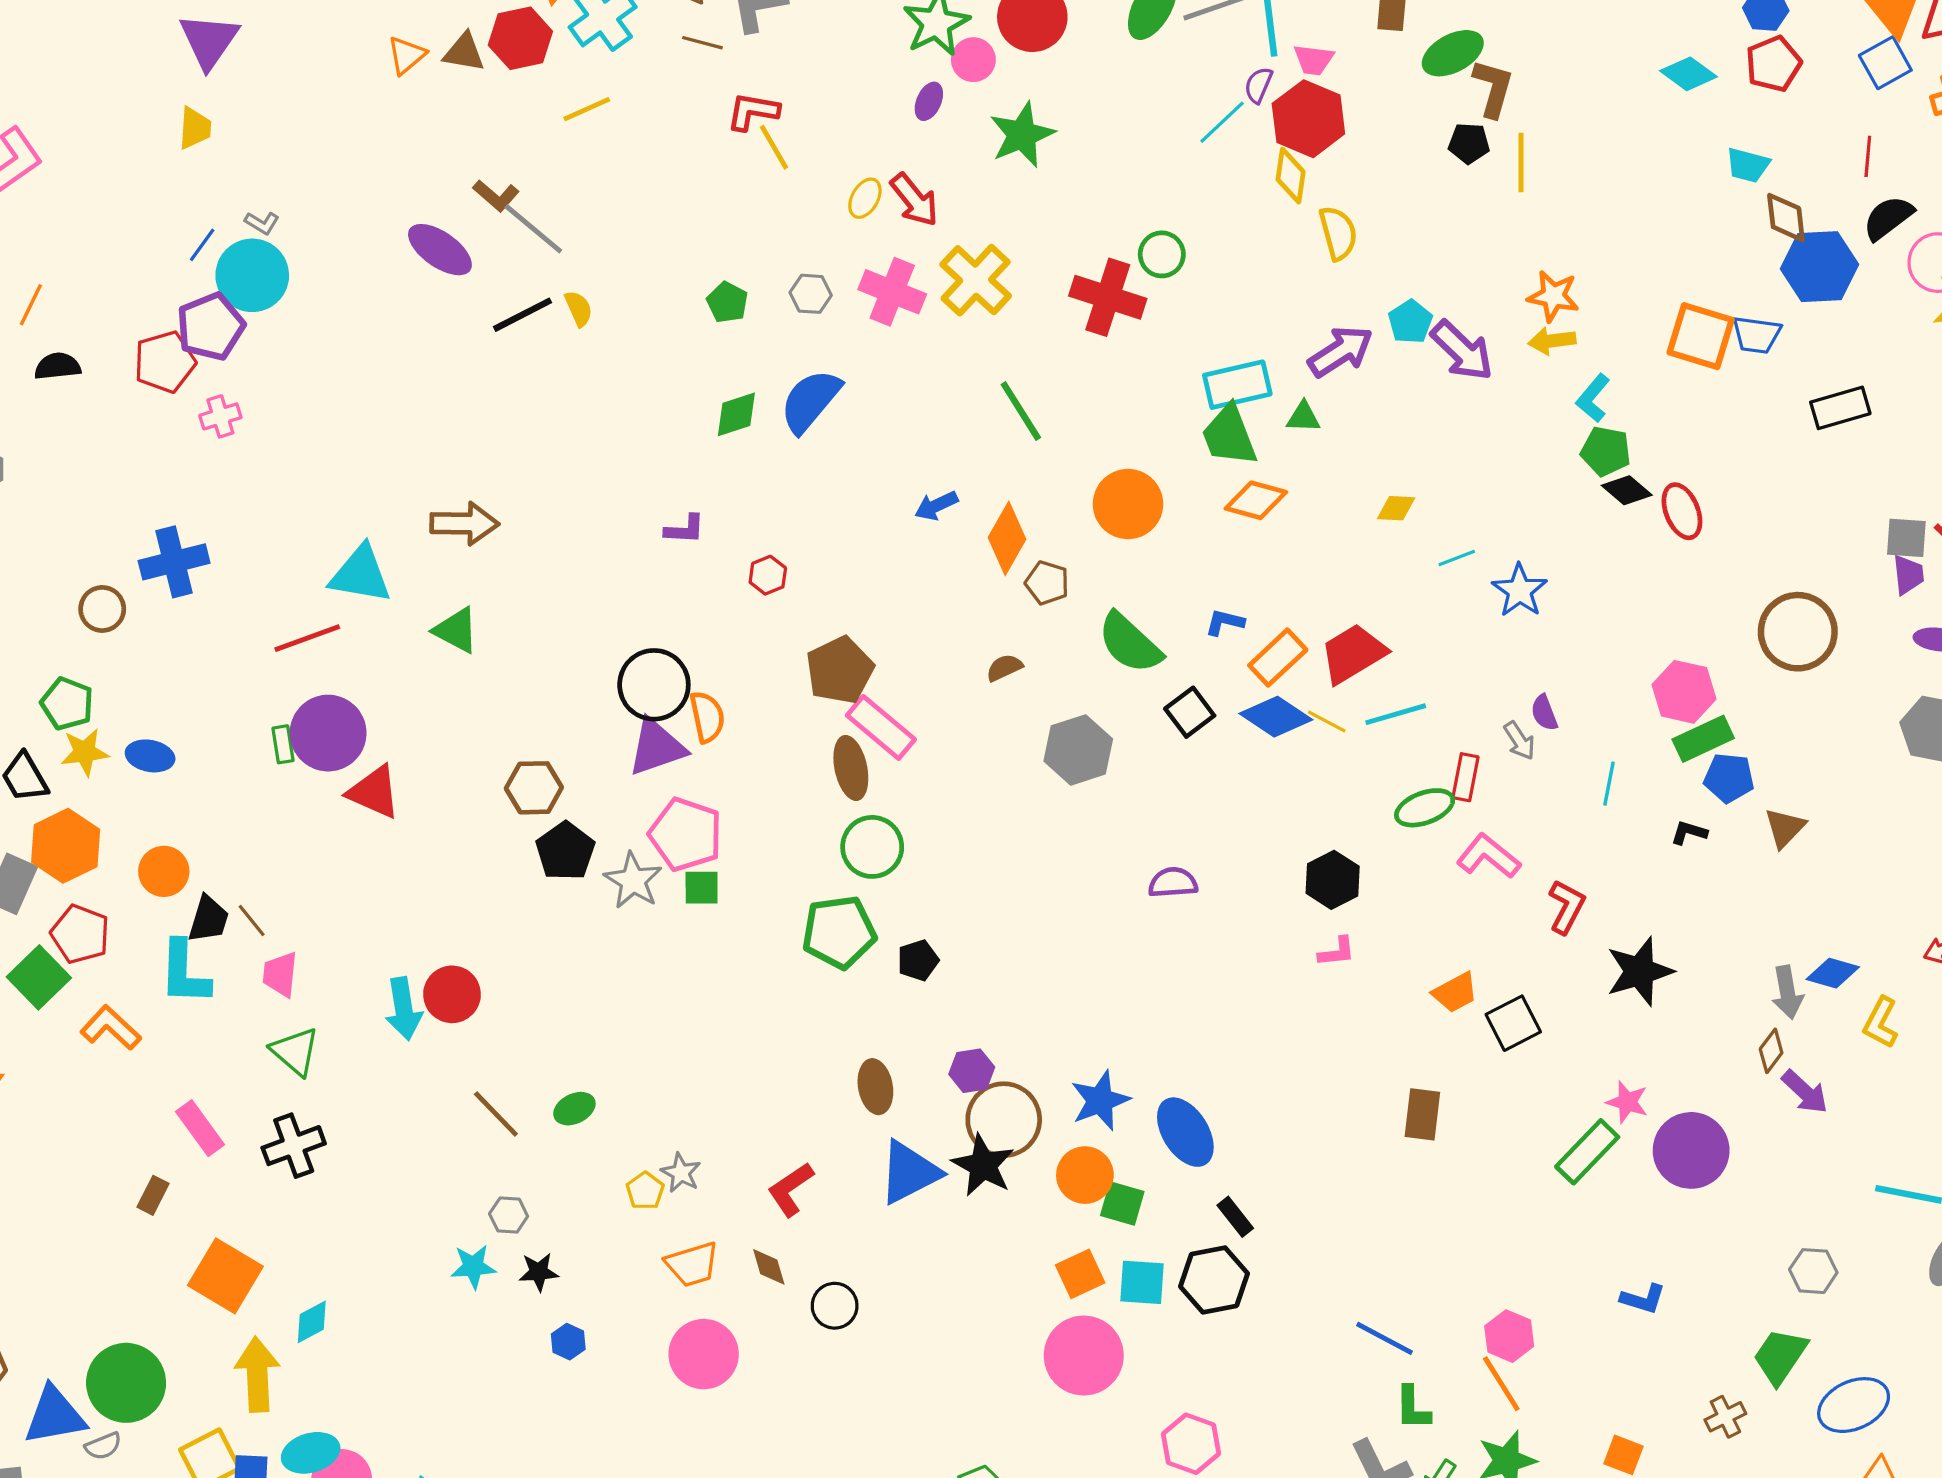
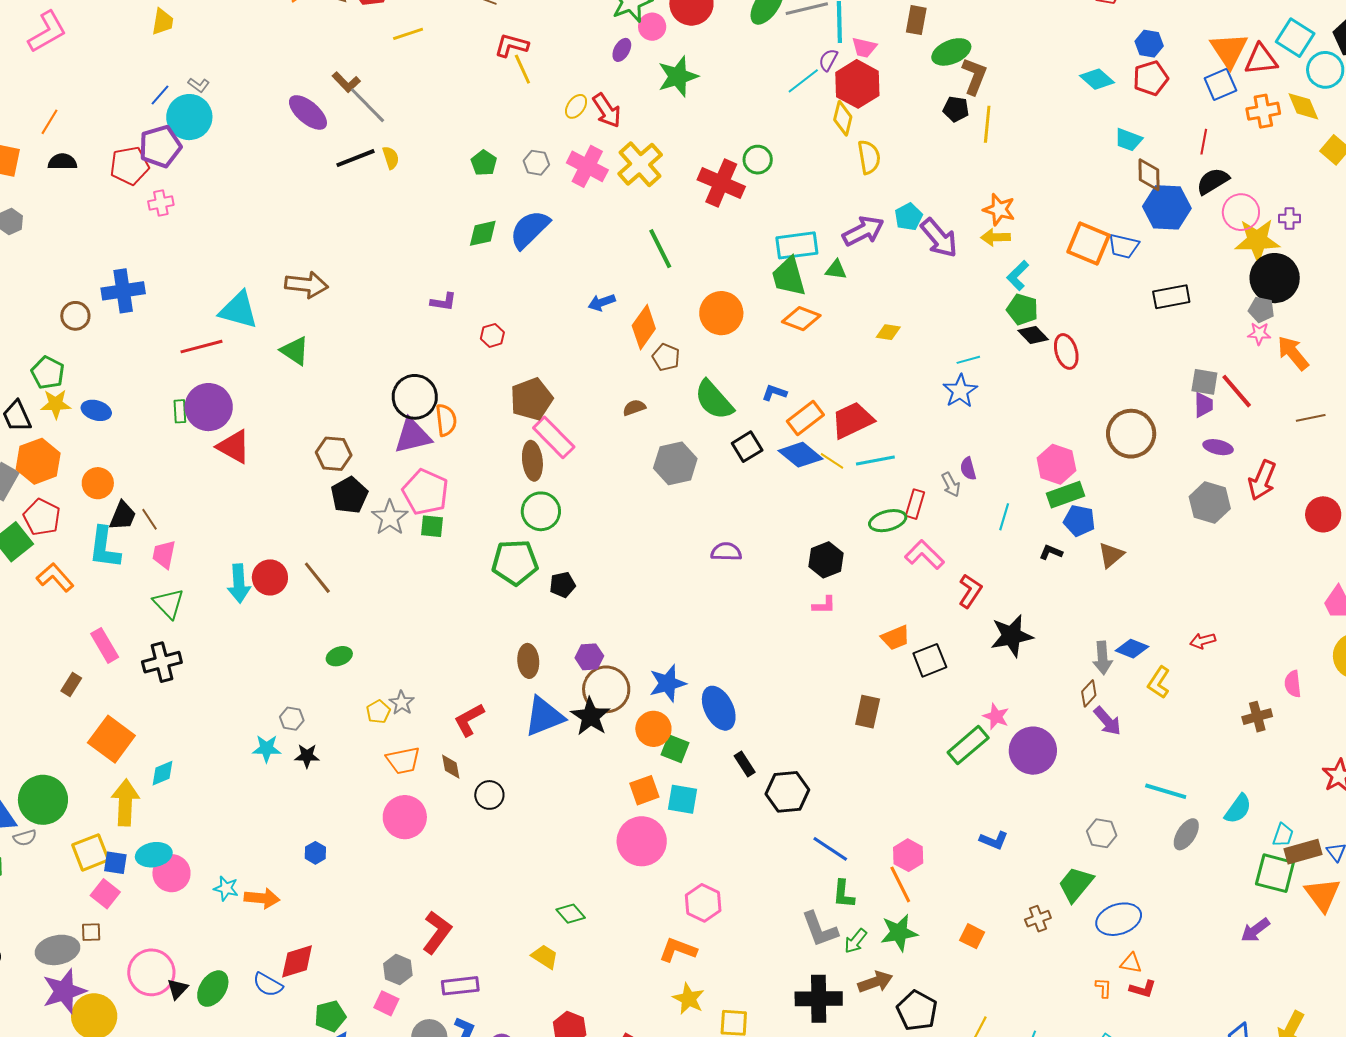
cyan line: (1457, 558) -> (968, 360), moved
brown line: (496, 1114) -> (317, 578), moved
black hexagon: (1214, 1280) -> (787, 792), moved
blue hexagon: (568, 1342) -> (315, 853), moved

